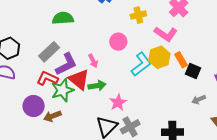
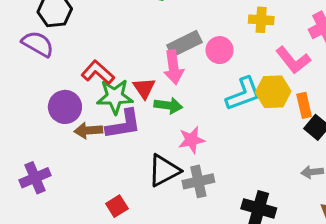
gray rectangle: (49, 52) -> (184, 44), moved
pink arrow: (93, 61) -> (173, 67), size x1.5
purple L-shape: (66, 64) -> (123, 124), moved
red triangle: (79, 79) -> (144, 88), size x0.7

